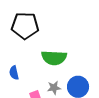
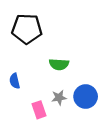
green semicircle: (54, 58) -> (59, 64), size x0.7

